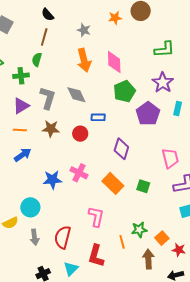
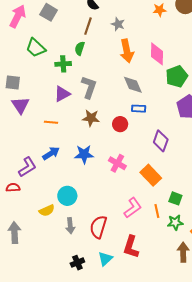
gray star: (84, 30) -> (118, 24), moved
green pentagon: (124, 91) -> (177, 76), moved
gray diamond: (76, 95) -> (133, 85), moved
orange line: (20, 130) -> (51, 122), moved
blue arrow: (23, 155) -> (51, 153), moved
blue star: (52, 180) -> (84, 154), moved
green square: (143, 186) -> (175, 198), moved
pink L-shape: (96, 217) -> (133, 208), turned 40
orange line: (122, 242) -> (157, 211), moved

